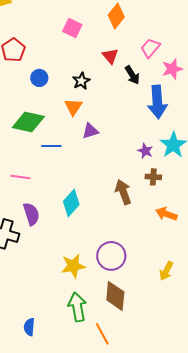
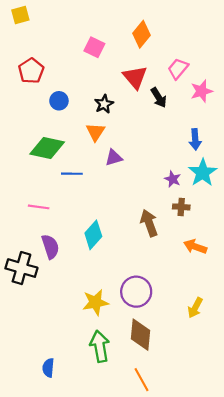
red triangle: (110, 56) -> (135, 77), size x1.4
blue arrow: (157, 102) -> (195, 139), moved, size x0.6
orange line: (102, 334) -> (142, 380), moved

